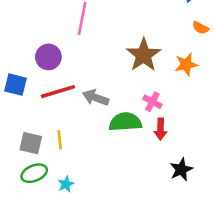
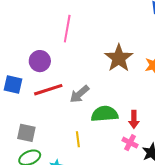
gray arrow: (96, 98) -> (80, 94), turned -60
pink cross: (152, 102) -> (130, 143), moved
yellow line: (60, 140) -> (78, 139), moved

